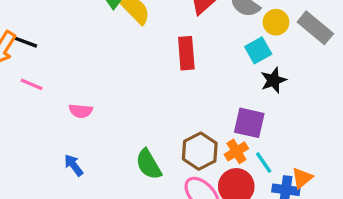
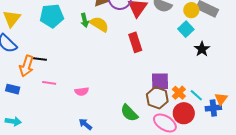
yellow circle: (276, 22) -> (191, 10), moved
cyan square: (258, 50) -> (186, 29), moved
black star: (273, 80) -> (202, 49), moved
purple square: (249, 123) -> (160, 81), moved

